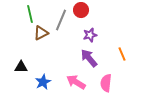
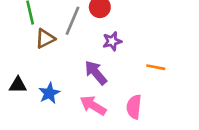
orange line: (122, 54) -> (156, 67), turned -56
purple arrow: (89, 58) -> (96, 73), moved
blue star: (43, 82) -> (49, 93), moved

